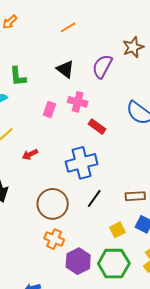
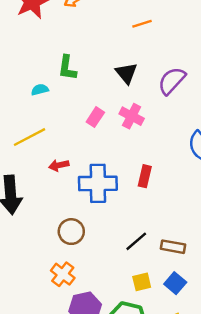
red rectangle: (97, 127) -> (145, 176), moved, turned 54
blue cross: (82, 163) -> (98, 183), moved
black line: (94, 199) -> (136, 241), moved
brown circle: (53, 204) -> (71, 232), size x0.7

